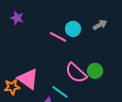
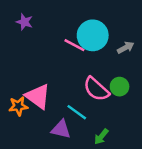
gray arrow: (100, 25) -> (126, 48), moved
cyan circle: (73, 29) -> (93, 35), size x1.6

